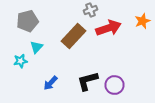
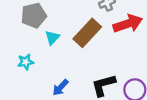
cyan triangle: (36, 47) -> (52, 38), moved

